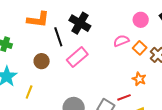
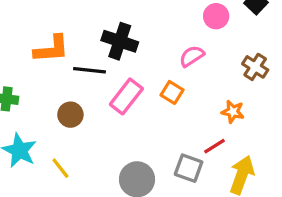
black line: (58, 37) -> (89, 70), turned -54
orange square: (140, 48) -> (172, 92), moved
yellow line: (29, 92) -> (60, 168), turned -48

